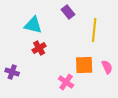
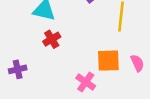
purple cross: (12, 72) -> (18, 69), turned -32

